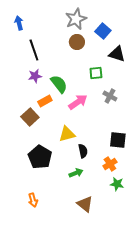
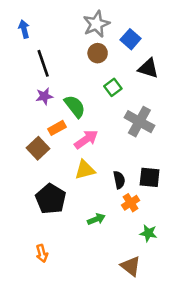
green square: (96, 73) -> (113, 87), moved, turned -32
gray cross: (110, 96) -> (139, 122), size x1.6
pink arrow: (78, 102) -> (86, 139), moved
black semicircle: (83, 151) -> (119, 180), moved
orange cross: (110, 164) -> (131, 203), moved
brown triangle: (85, 204) -> (131, 266), moved

